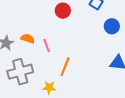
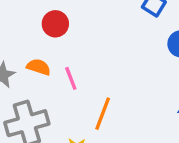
red circle: (63, 11) -> (55, 24), moved

